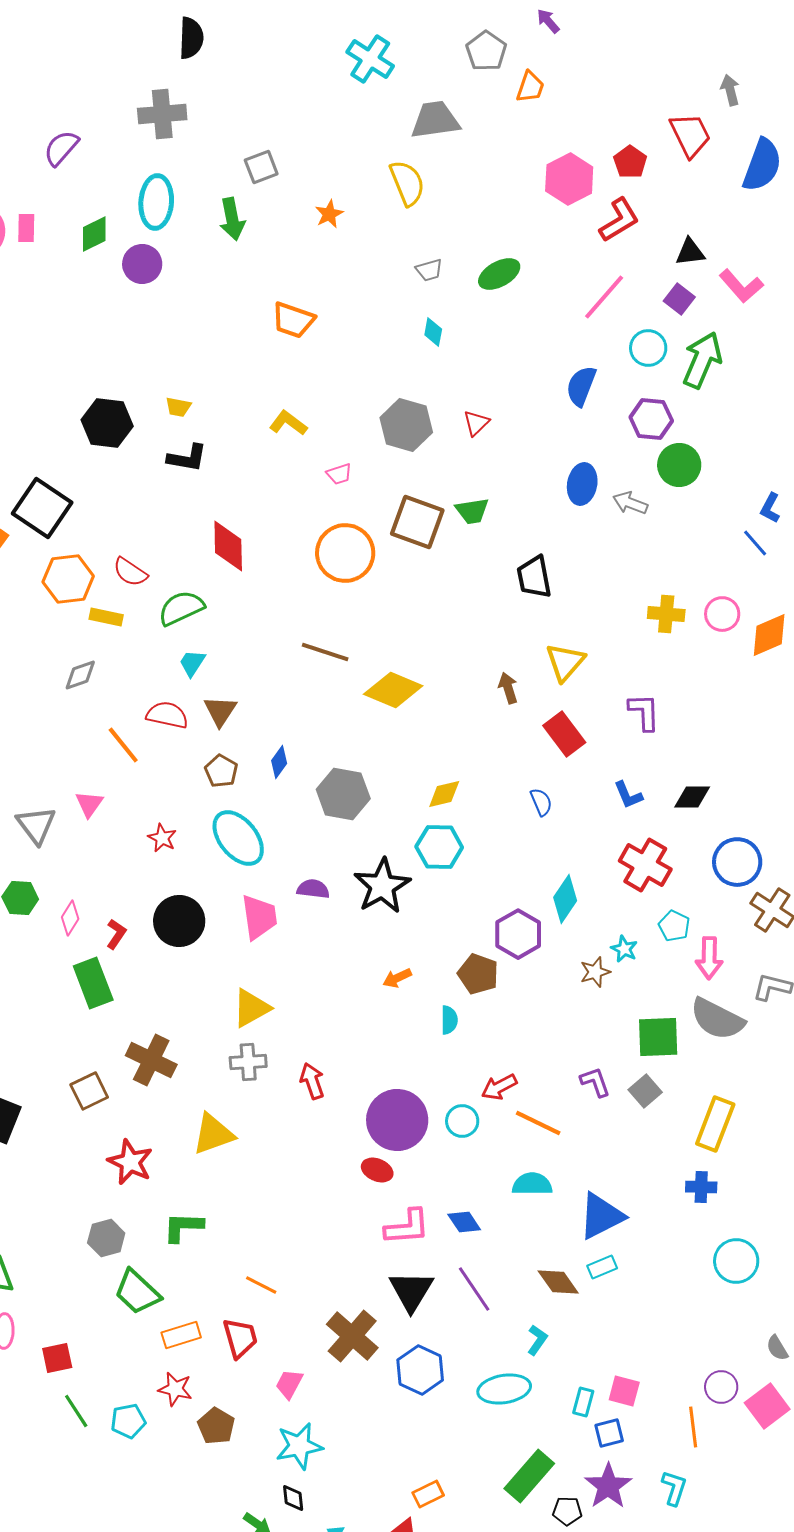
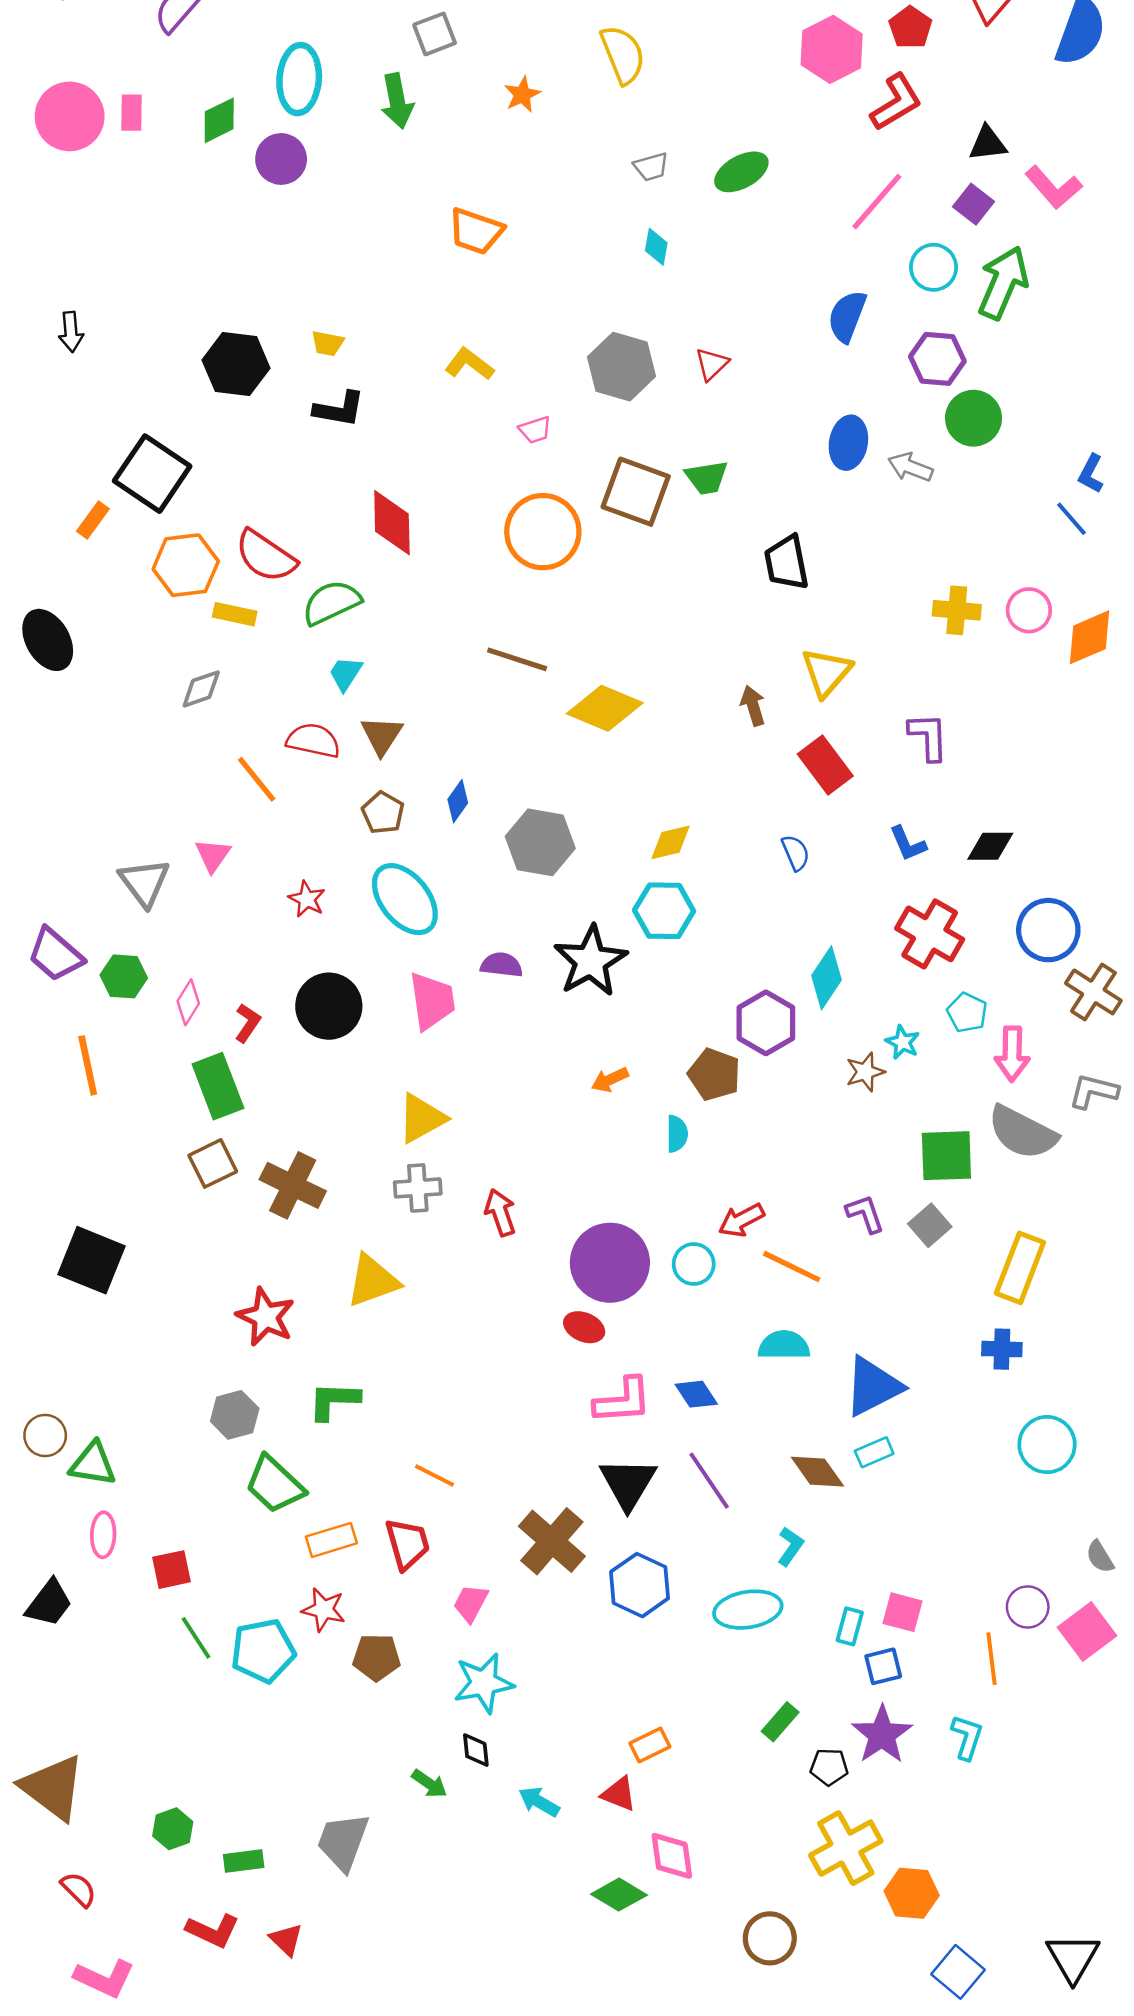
red semicircle: (130, 572) -> (266, 556), size x1.4
brown square: (89, 1091) -> (213, 1163), moved
cyan pentagon: (128, 1421) -> (263, 1651), size x1.4
brown pentagon: (216, 1426) -> (377, 1657), turned -30
green rectangle: (529, 1476) -> (780, 1722), size x0.6

